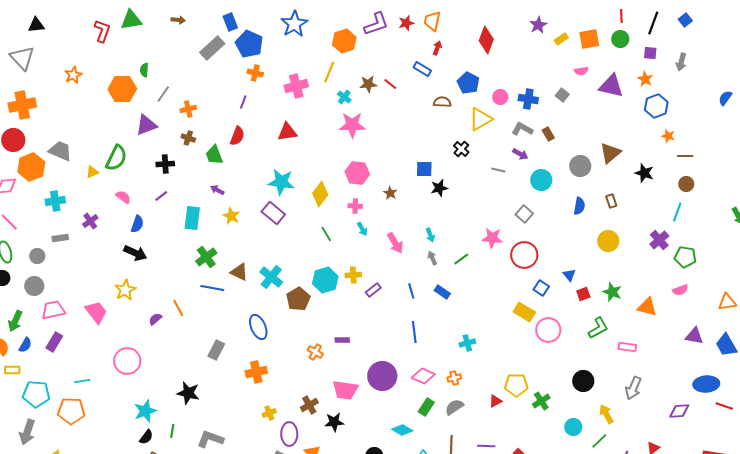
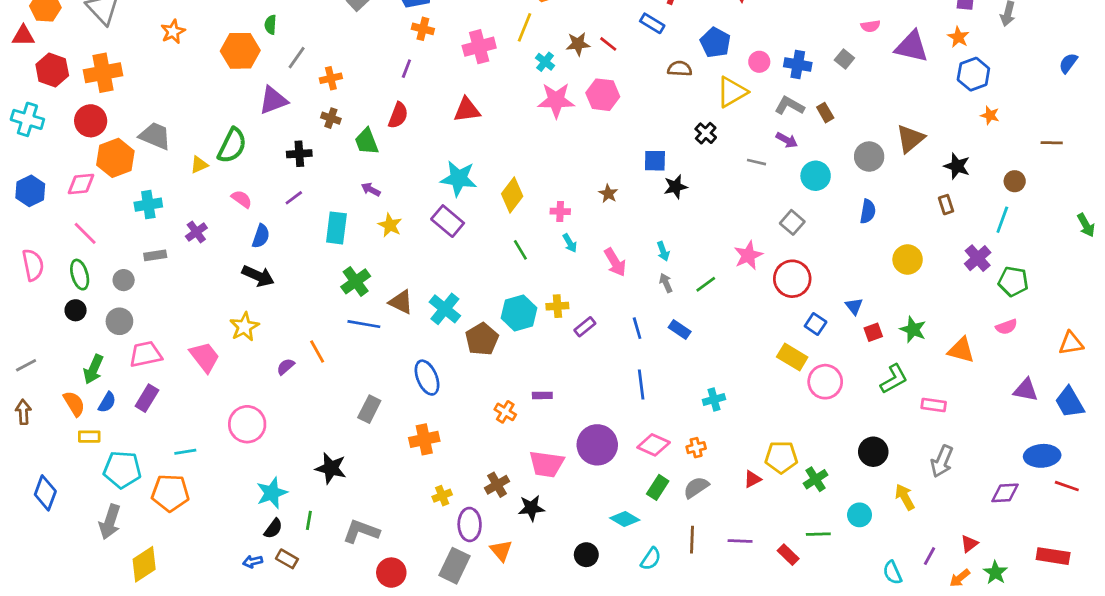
brown line: (685, 156) -> (1052, 143), moved
pink hexagon: (357, 173) -> (603, 95), moved
brown rectangle: (611, 201) -> (946, 205), moved
pink star: (492, 238) -> (748, 255), turned -30
green line: (599, 441) -> (818, 534), moved, turned 42

